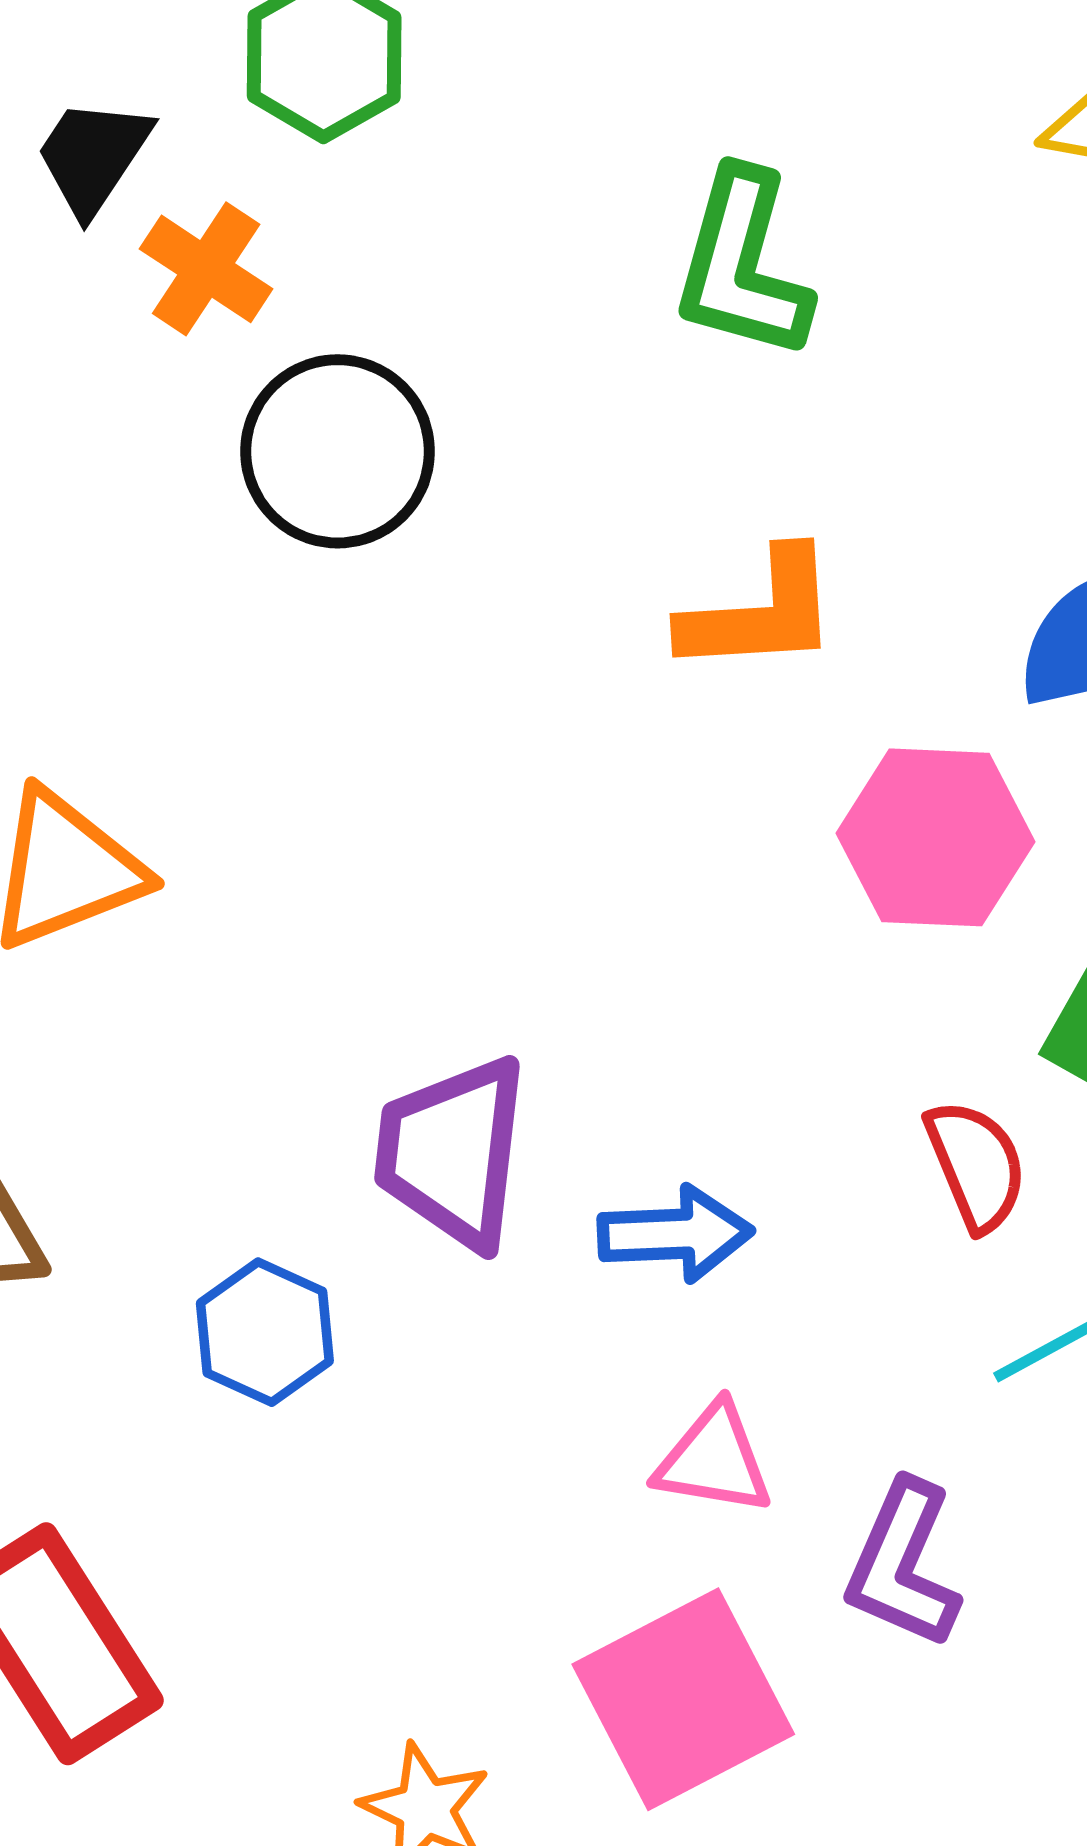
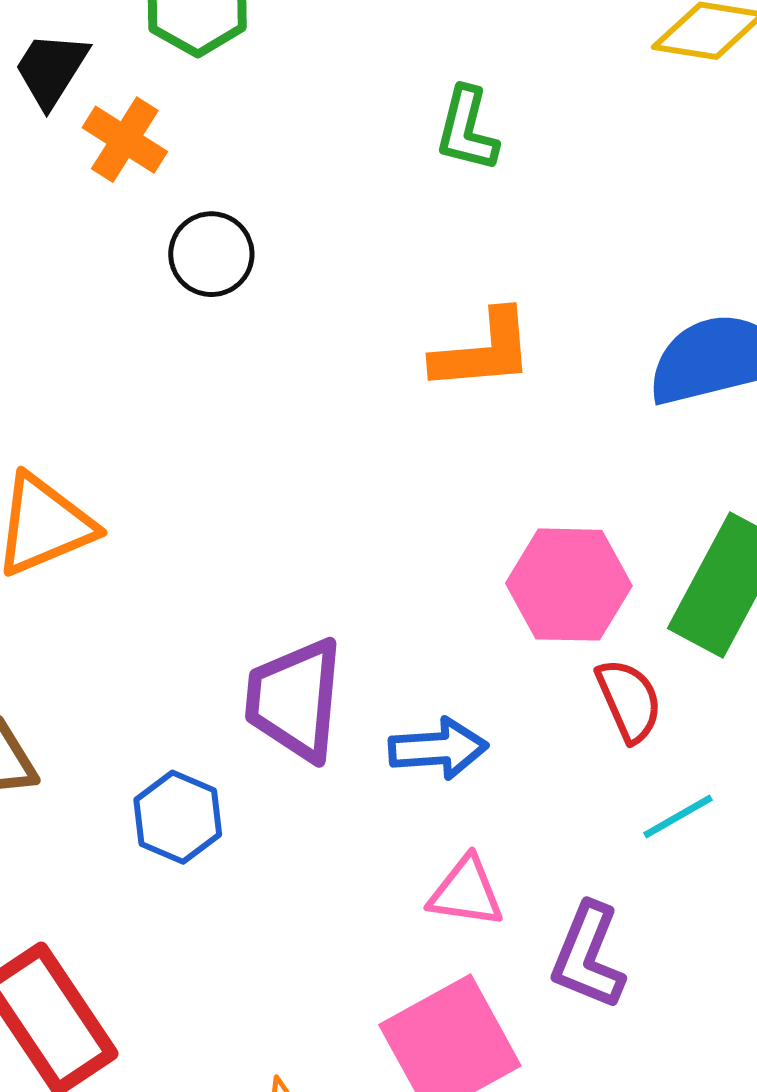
green L-shape: (742, 265) -> (467, 129), size x0.7
black circle: (338, 451) -> (211, 254), size x0.7
pink hexagon: (936, 837) -> (569, 585), moved

